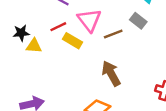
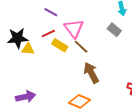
black star: (21, 33) -> (18, 38), size x1.5
brown line: (113, 34) -> (81, 47), moved, turned 63

